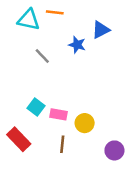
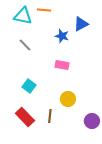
gray line: (42, 56) -> (25, 45), moved
pink rectangle: (58, 114) -> (62, 65), moved
red rectangle: (19, 139) -> (25, 117), moved

